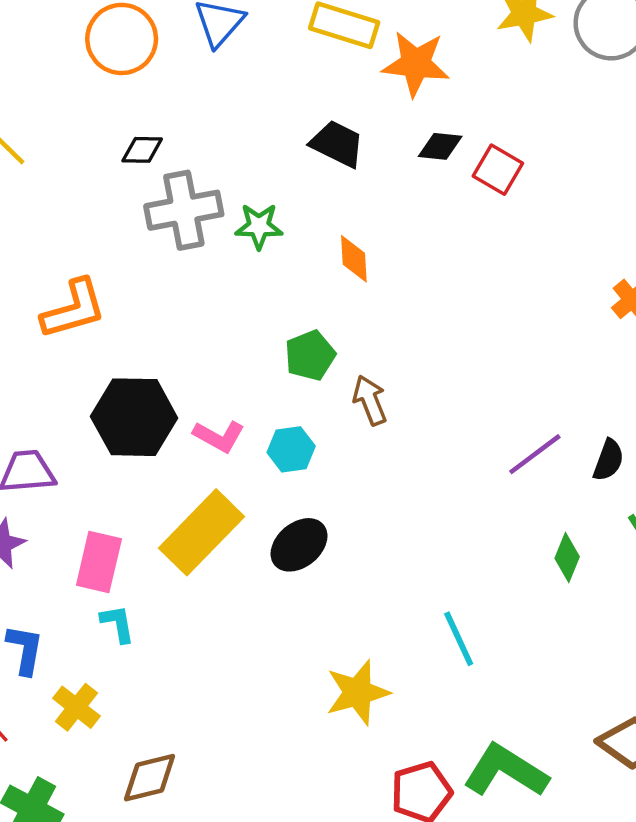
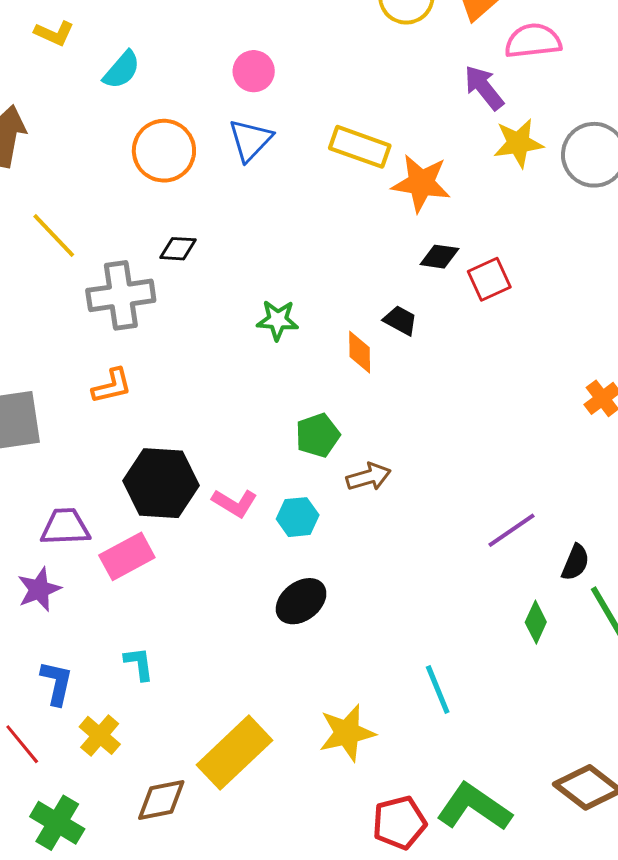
black trapezoid: (337, 144) -> (400, 320), moved, size x0.7
red square: (498, 170) -> (489, 279), turned 33
gray cross: (184, 210) -> (121, 295), moved
orange L-shape: (74, 309) -> (112, 386), size x0.7
brown arrow: (370, 400) -> (369, 477), turned 93
black semicircle: (608, 460) -> (575, 562), moved
yellow rectangle: (201, 532) -> (234, 753), moved
pink rectangle: (99, 562) -> (127, 556), moved, turned 46

